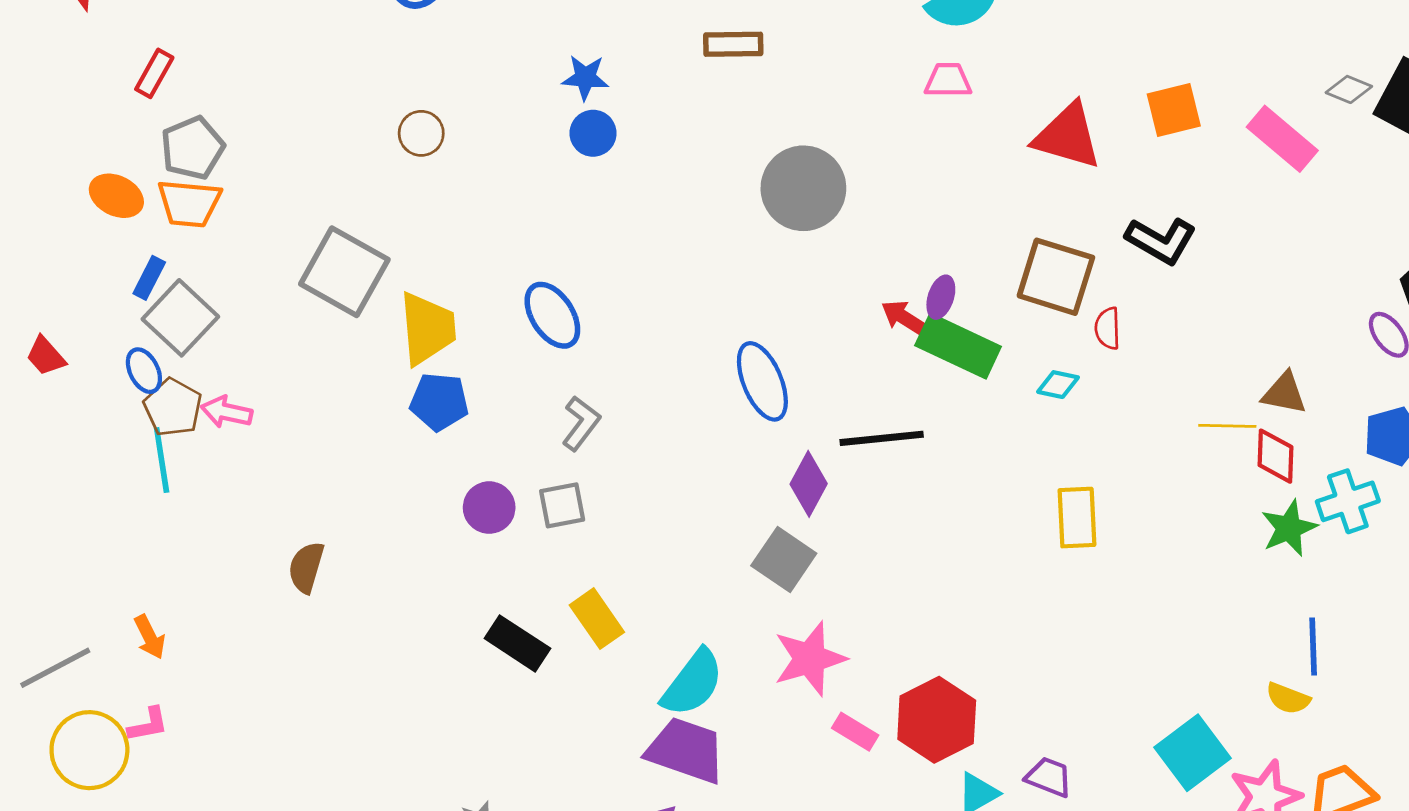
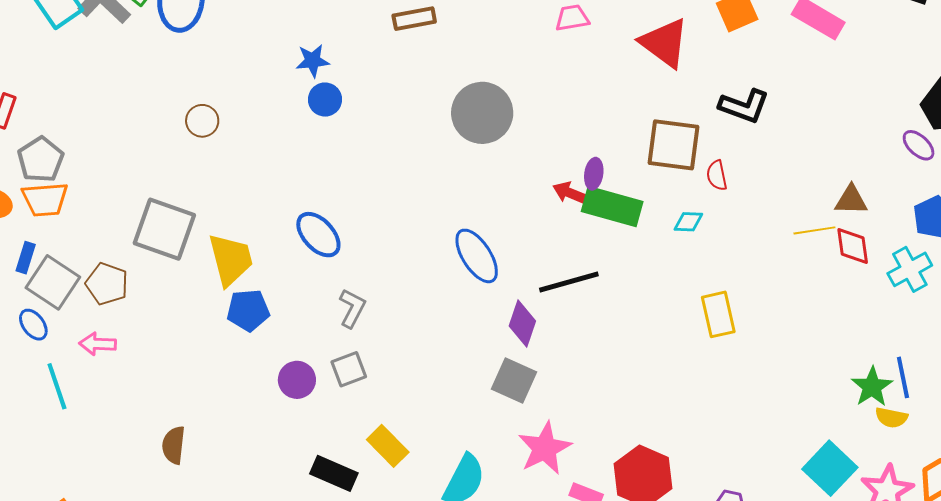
red triangle: (1068, 136) -> (664, 43), turned 30
brown pentagon: (173, 407) -> (107, 284), moved
green star: (1289, 528) -> (872, 387), moved

